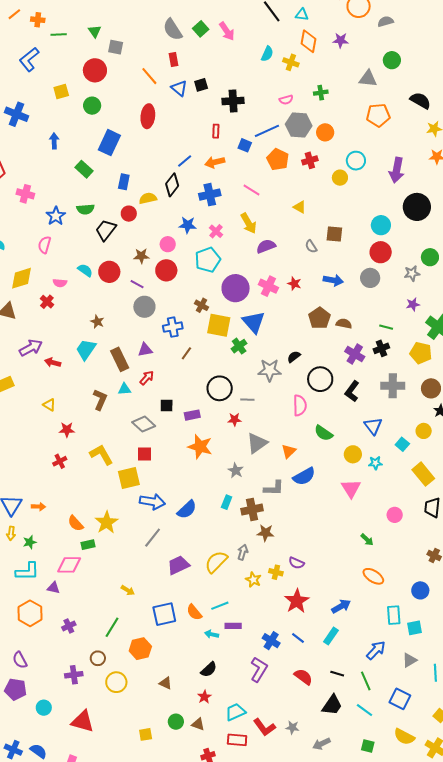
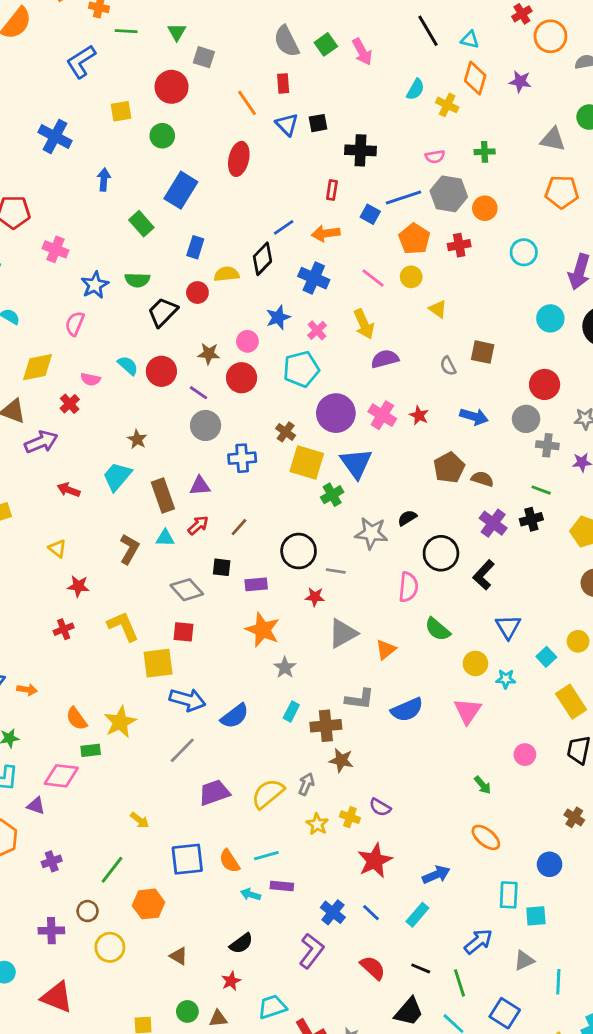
yellow circle: (340, 178) -> (411, 277), moved
blue cross: (210, 195) -> (314, 278), turned 30
blue star: (188, 225) -> (278, 317), turned -30
cyan circle: (381, 225) -> (550, 318), moved
purple arrow: (31, 348) -> (41, 442), moved
brown line: (186, 353) -> (239, 527), moved
gray cross: (393, 386) -> (547, 445), moved, size x0.7
gray star: (236, 470) -> (285, 667), moved
blue semicircle: (304, 476) -> (407, 710), moved
brown triangle: (198, 724) -> (218, 1019), turned -32

